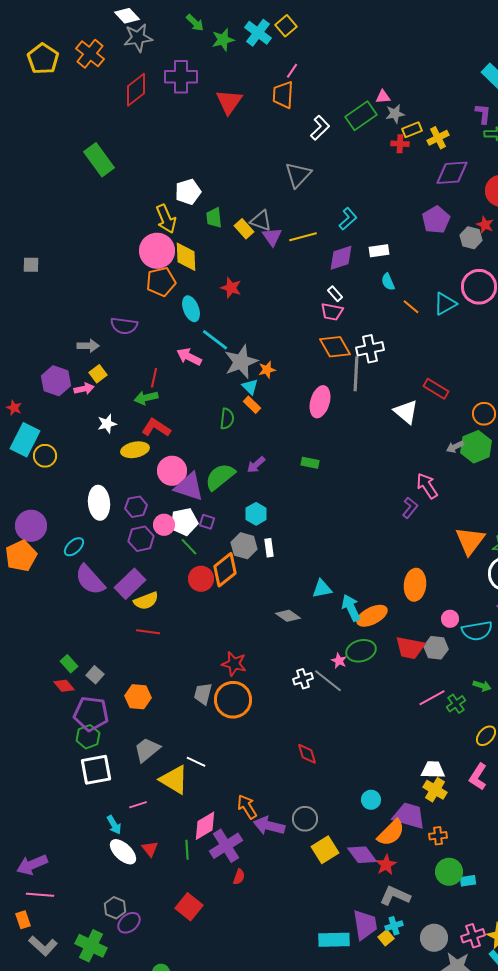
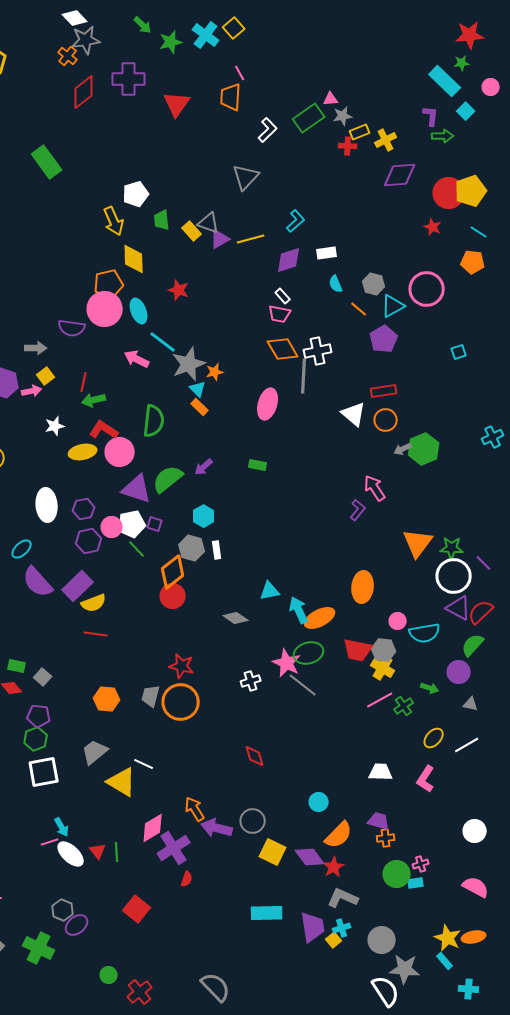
orange cross: (90, 54) -> (68, 56), moved, size x0.7
pink line: (292, 71) -> (240, 73), turned -63
purple pentagon: (436, 220) -> (384, 339), moved
purple triangle: (272, 237) -> (220, 239), turned 35
gray hexagon: (471, 238) -> (374, 284), moved
pink circle: (157, 251) -> (105, 309), moved
red line: (154, 378) -> (84, 382), moved
red rectangle: (436, 389) -> (384, 391), turned -40
orange circle: (484, 414) -> (386, 420), moved
green semicircle: (227, 419) -> (154, 421), moved, size x1.5
pink circle: (172, 471) -> (120, 452), moved
red circle: (201, 579) -> (173, 596), moved
pink star: (339, 661) -> (287, 663), size x1.8
green rectangle: (69, 664) -> (17, 666), turned -36
gray line: (328, 681) -> (303, 685), moved
orange hexagon: (138, 697) -> (107, 699), moved
purple pentagon: (91, 714) -> (39, 716), size x0.7
yellow cross: (435, 790) -> (383, 668), moved
pink line: (138, 805) -> (50, 842), moved
purple trapezoid: (409, 816) -> (379, 821), moved, size x0.7
green line: (187, 850) -> (117, 852), moved
yellow square: (325, 850) -> (273, 852), turned -32
pink cross: (473, 936) -> (421, 864), moved, size x0.7
cyan rectangle: (334, 940) -> (267, 913), moved

